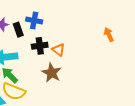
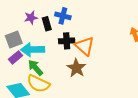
orange triangle: (58, 50) -> (85, 46), size x1.5

